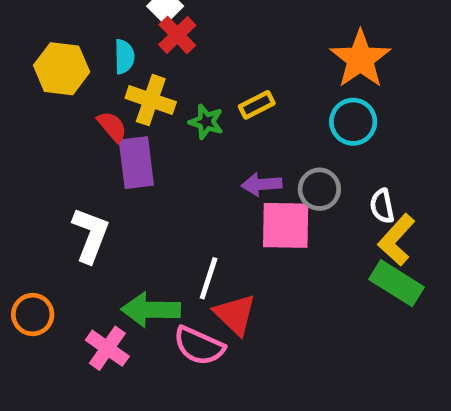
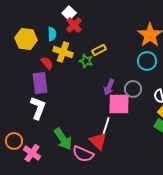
yellow rectangle: (257, 105) -> (99, 50), moved
purple rectangle: (136, 163) -> (40, 83), moved
purple arrow: (262, 184) -> (109, 87), turned -63
white line: (209, 278) -> (106, 126), moved
green arrow: (151, 310) -> (63, 139), turned -125
pink cross: (107, 348) -> (32, 153), moved

